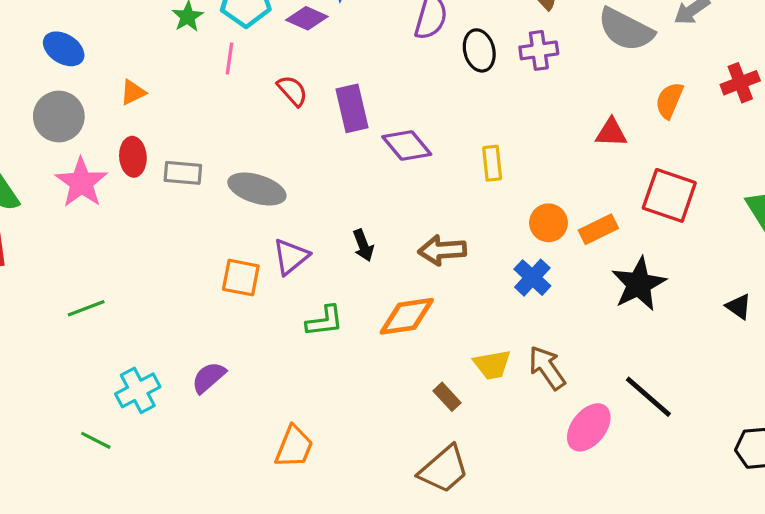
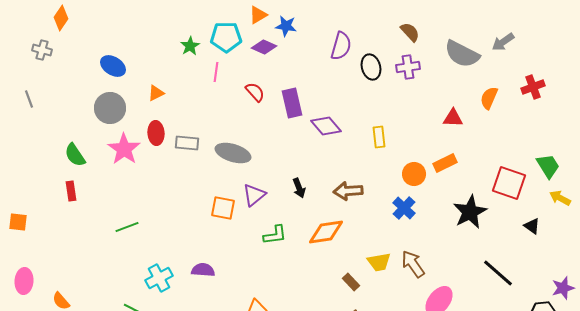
red square: (669, 195) -> (509, 183), moved
orange rectangle: (598, 229) -> (445, 163), moved
purple semicircle: (209, 377) -> (203, 270), turned 45
black line: (648, 397) -> (498, 273), moved

